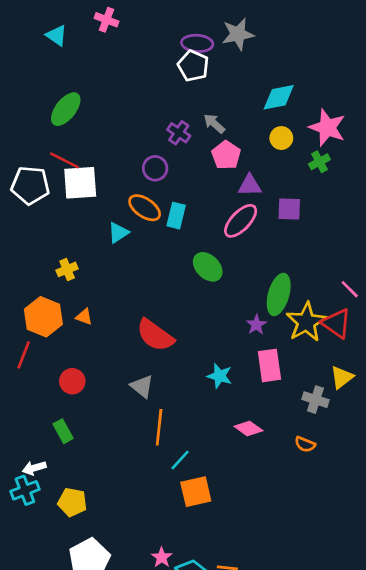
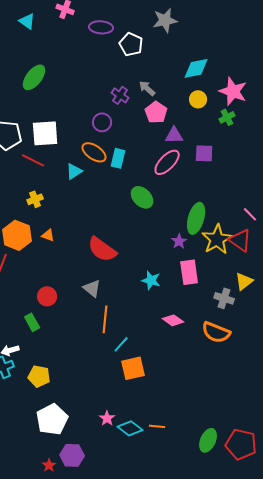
purple ellipse: (197, 43) -> (101, 27), moved
red line: (64, 160) -> (33, 160), moved
red circle: (72, 381) -> (47, 296), moved
orange semicircle: (305, 444) -> (216, 332), size x1.8

